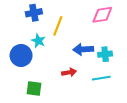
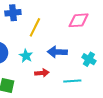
cyan star: (38, 41) -> (26, 56), moved
cyan cross: (105, 54) -> (89, 59), moved, turned 32

